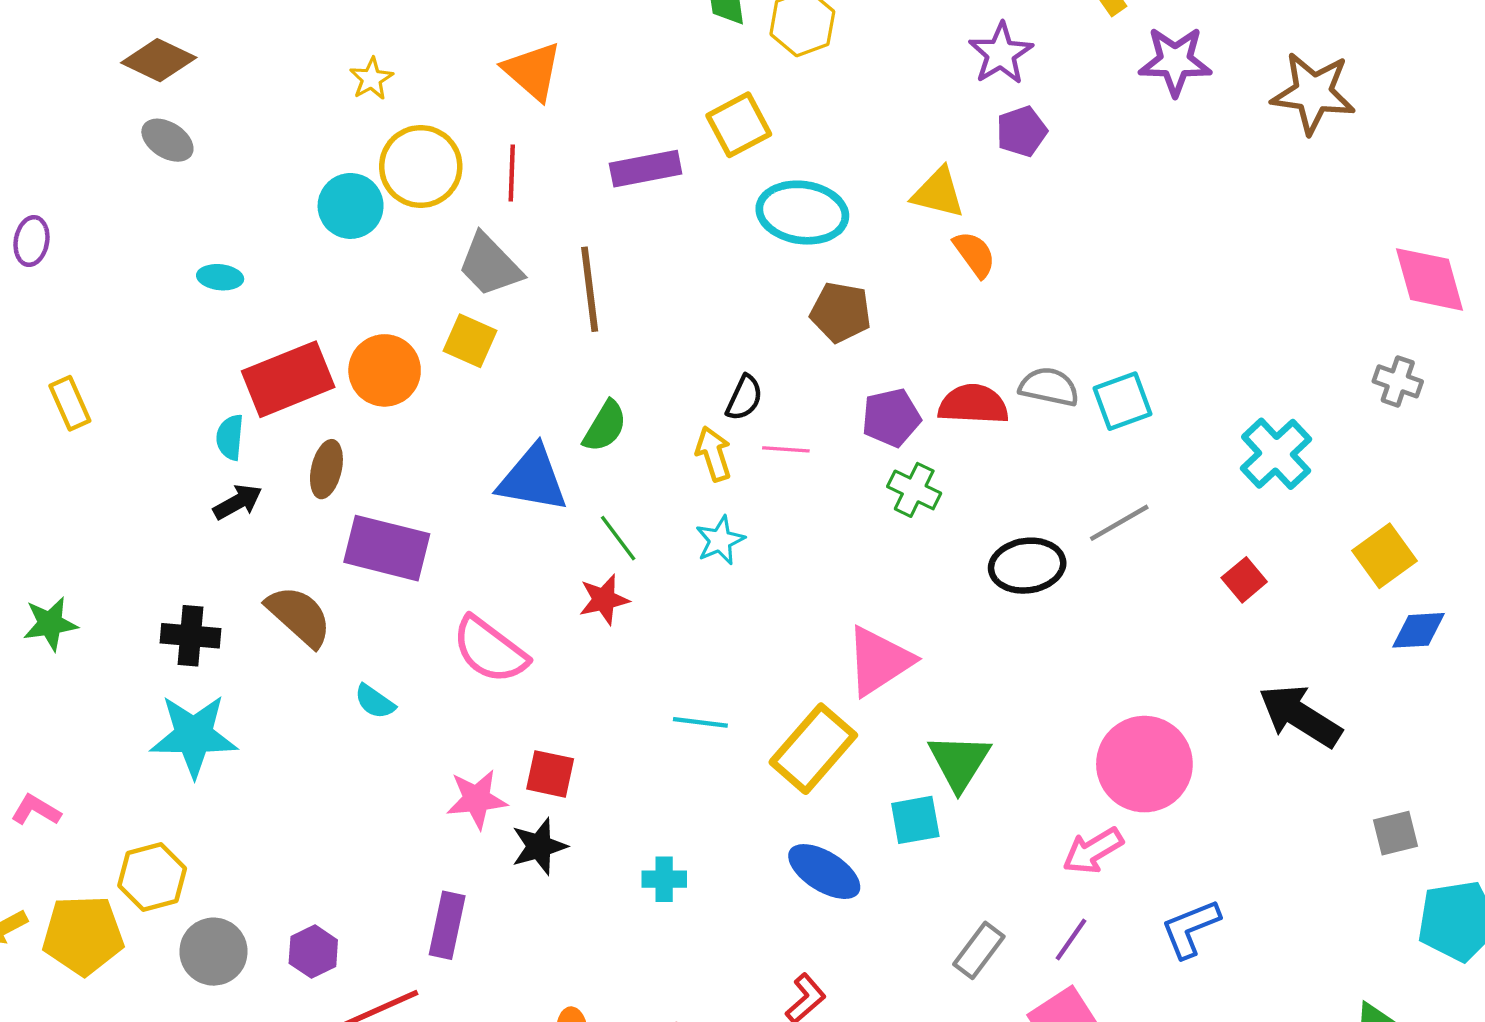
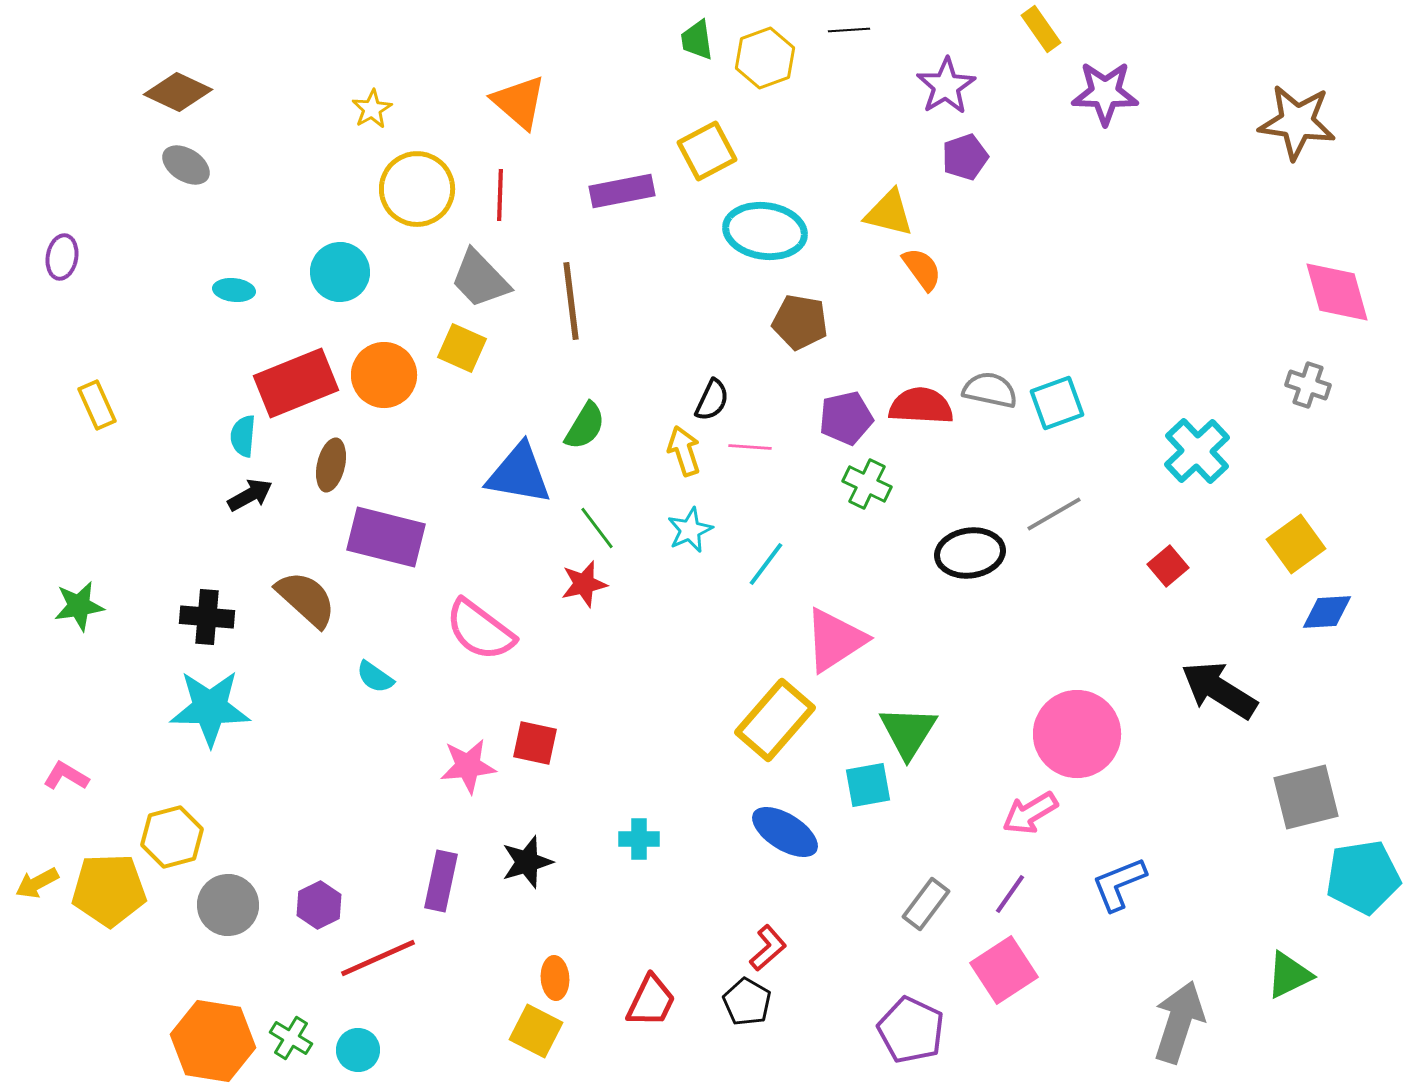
brown star: (1313, 93) -> (1297, 122), moved
cyan circle: (351, 206) -> (340, 272), moved
cyan line: (700, 722) -> (766, 564), moved, turned -60
gray square: (1396, 833) -> (1306, 797), size x1.6
black star: (539, 846) -> (527, 862), moved

